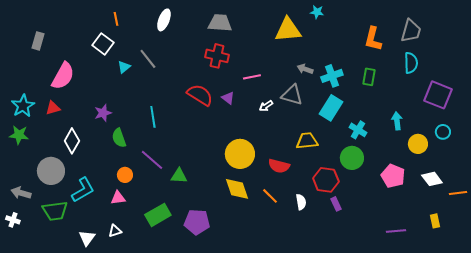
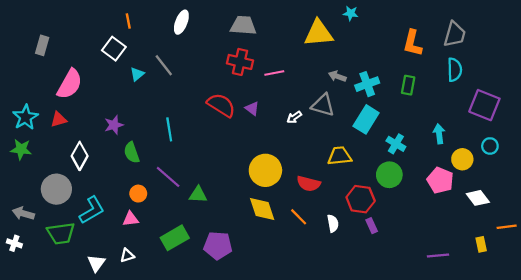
pink line: (252, 77) -> (274, 73), moved
pink pentagon: (393, 176) -> (440, 180), moved
orange line: (458, 193) -> (507, 227), moved

